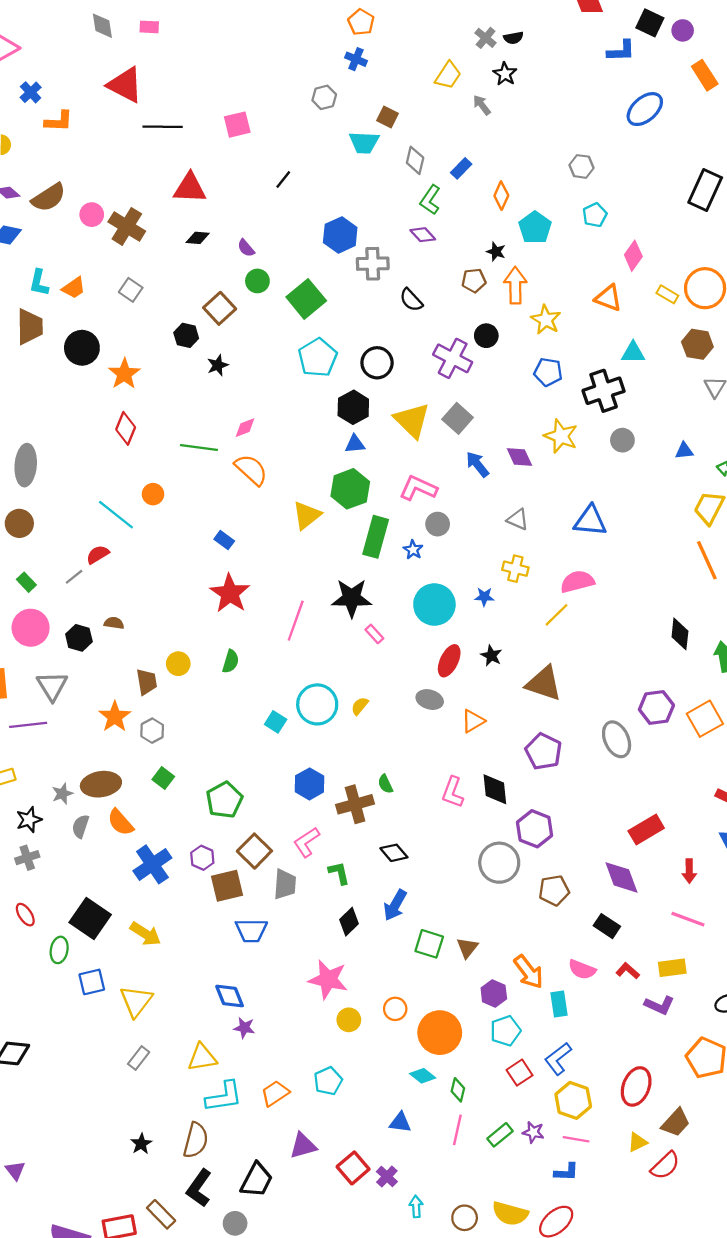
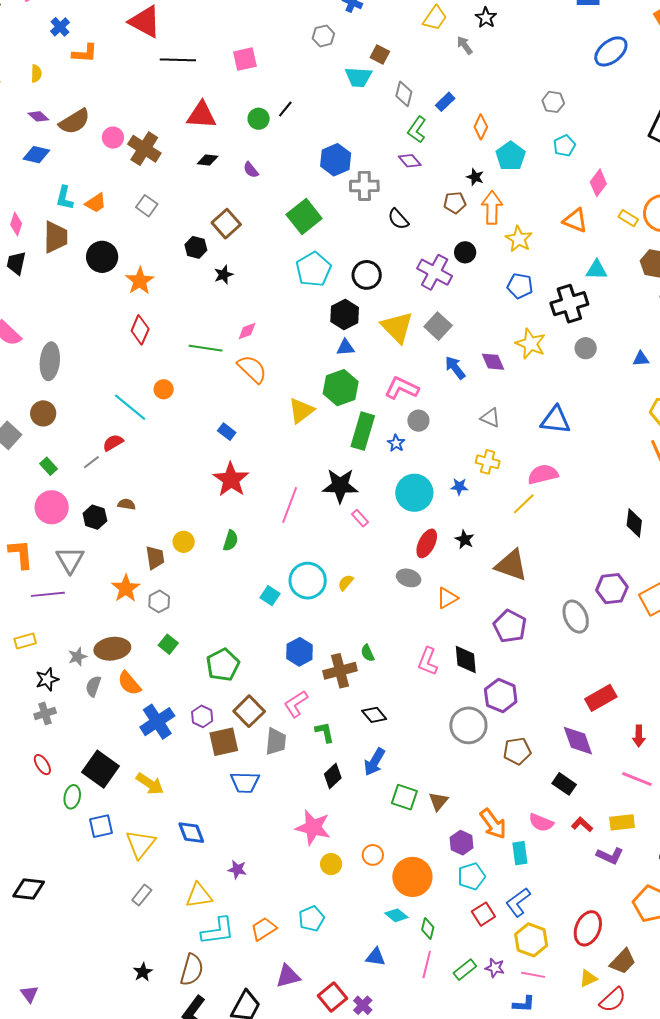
green circle: (257, 281) -> (259, 119), moved
blue diamond: (230, 996) -> (191, 833), moved

